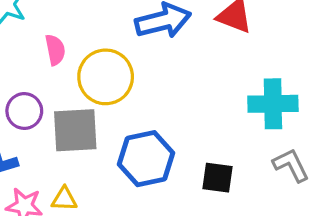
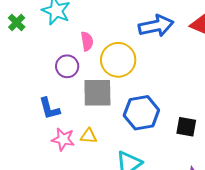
purple circle: (24, 111) -> (67, 66), moved

